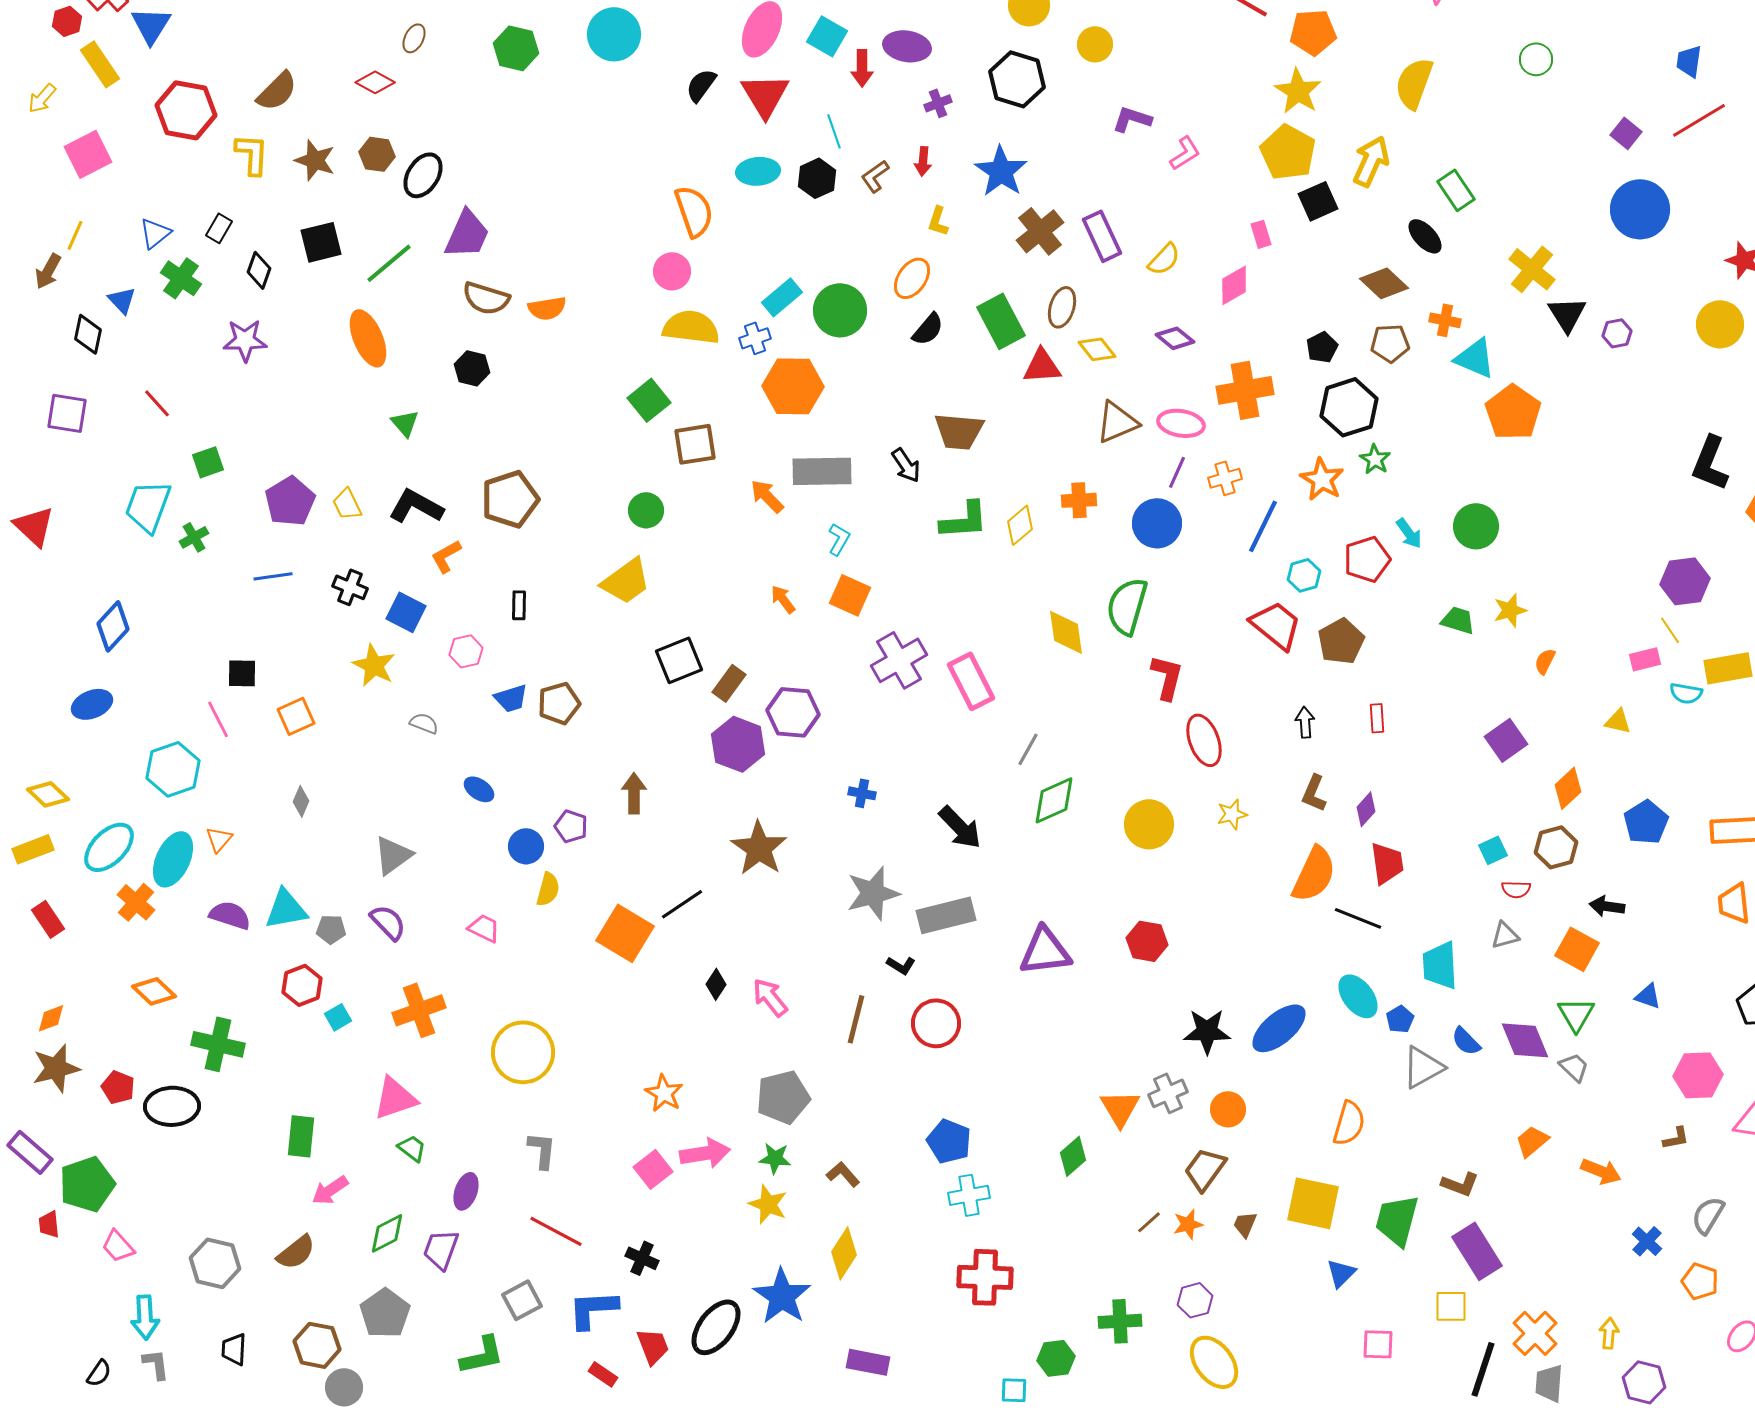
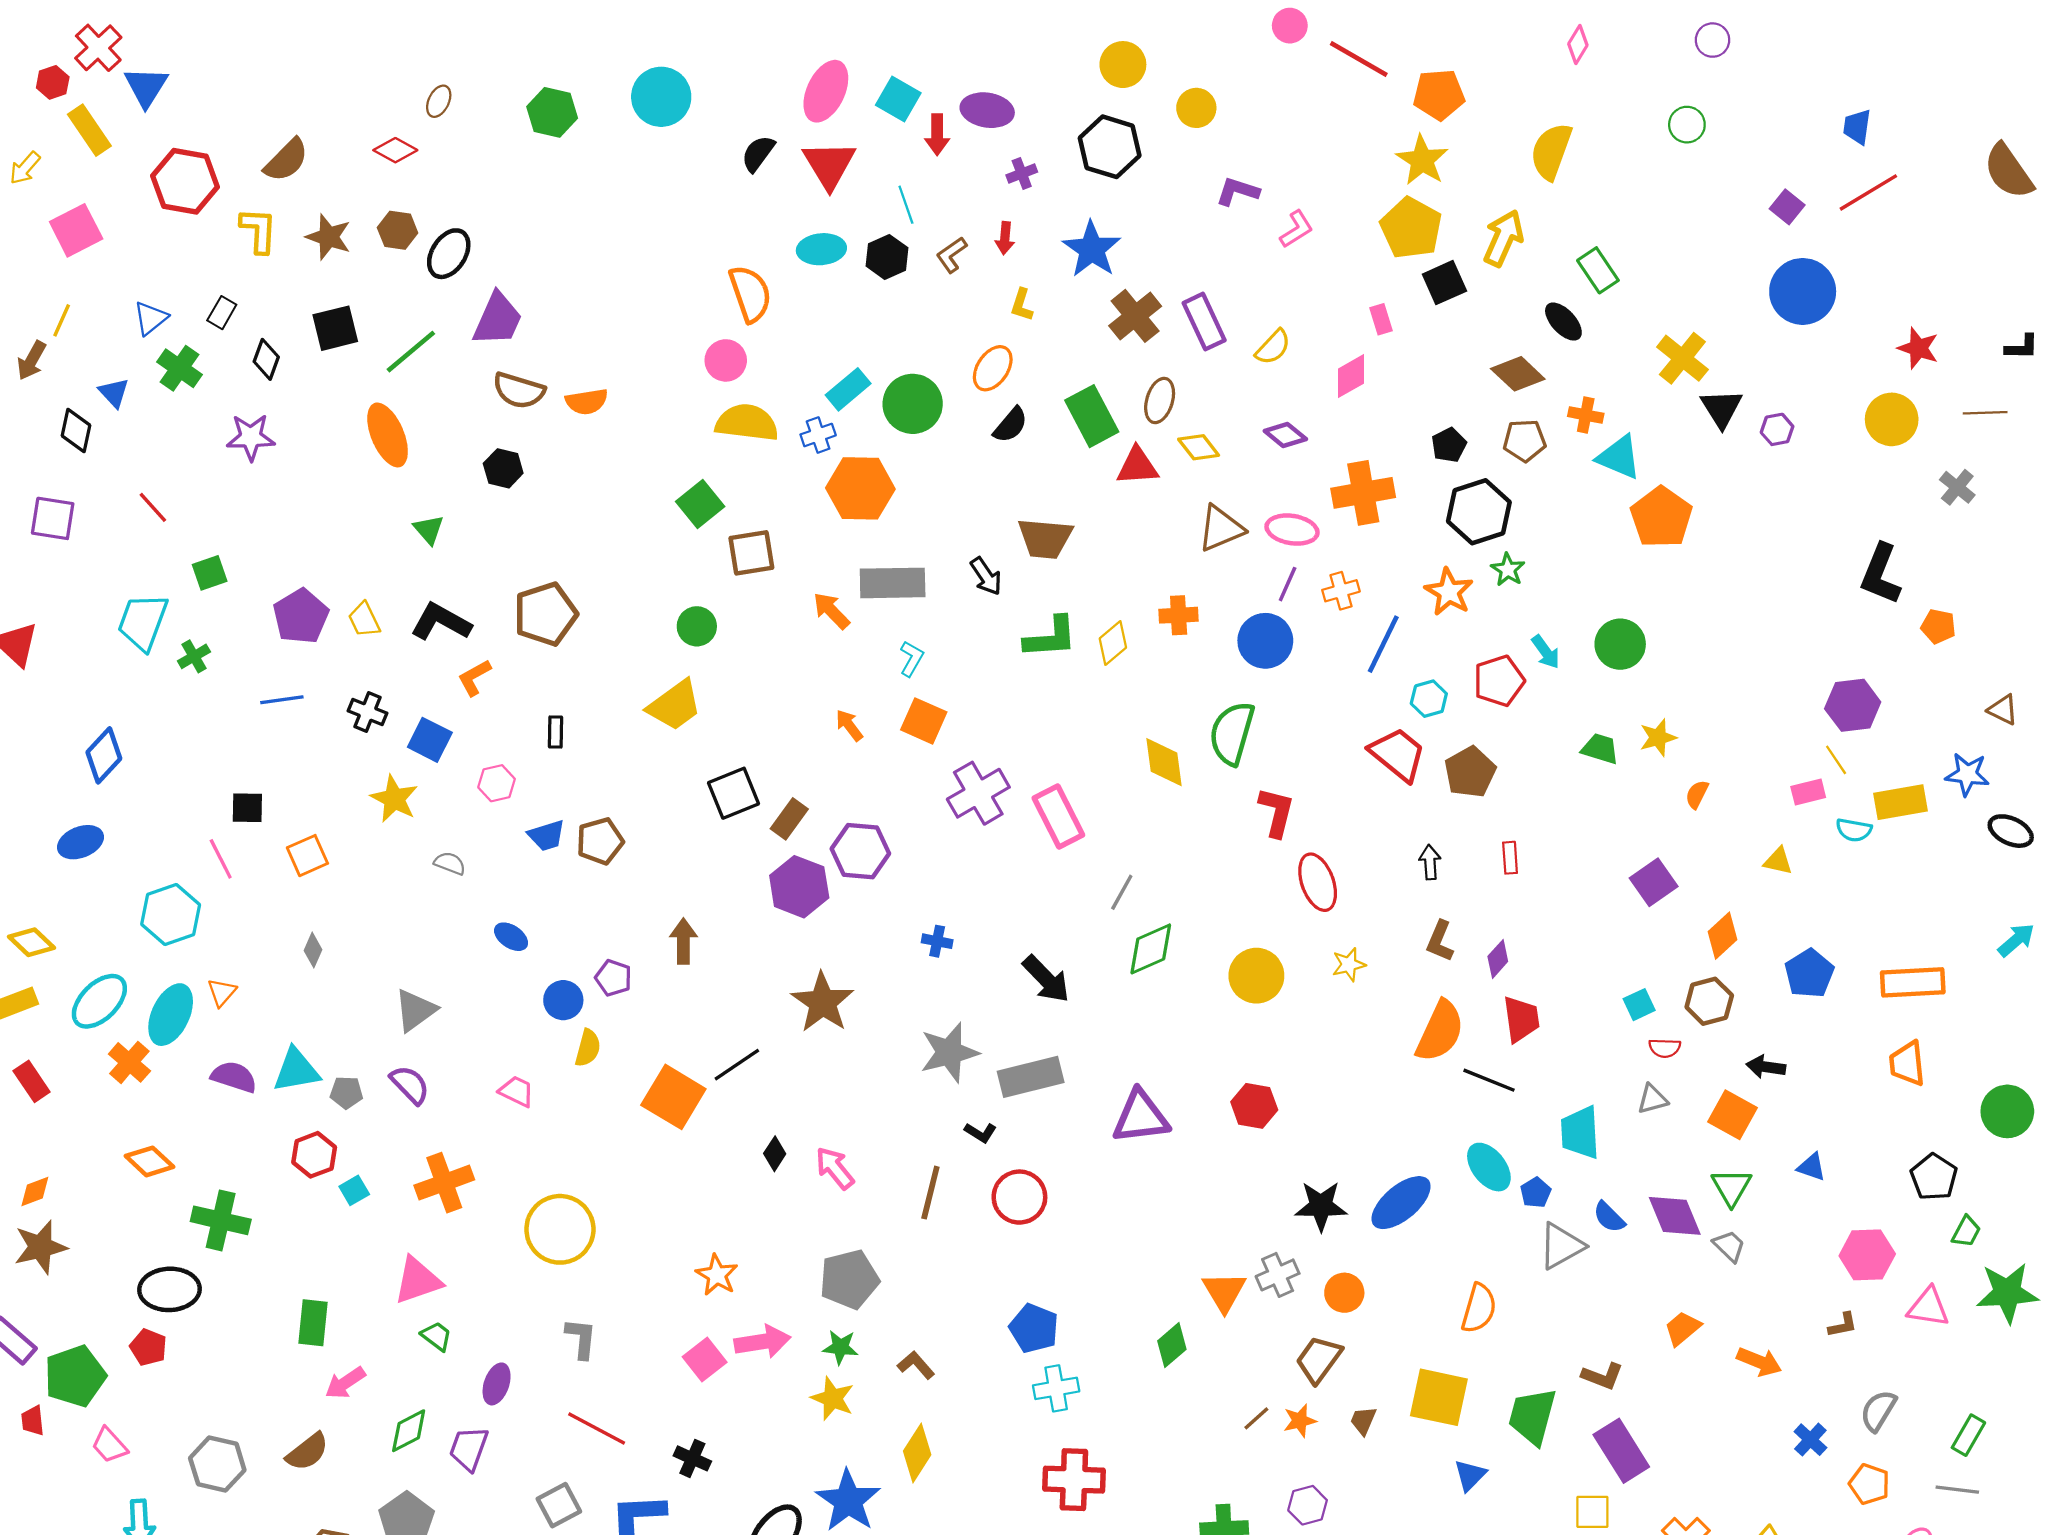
red pentagon: (118, 1087) -> (148, 1347), moved

